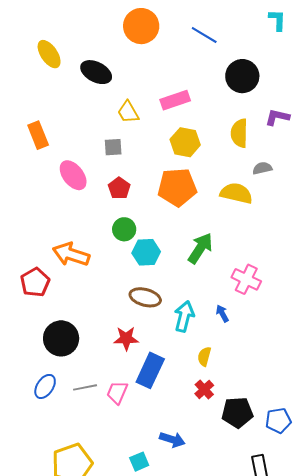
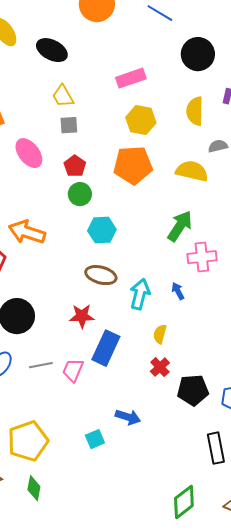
yellow trapezoid: (128, 112) -> (63, 96), moved
green circle: (124, 229) -> (80, 194), moved
green arrow: (200, 248) -> (180, 226), moved
pink cross: (246, 279) -> (202, 257), turned -32

